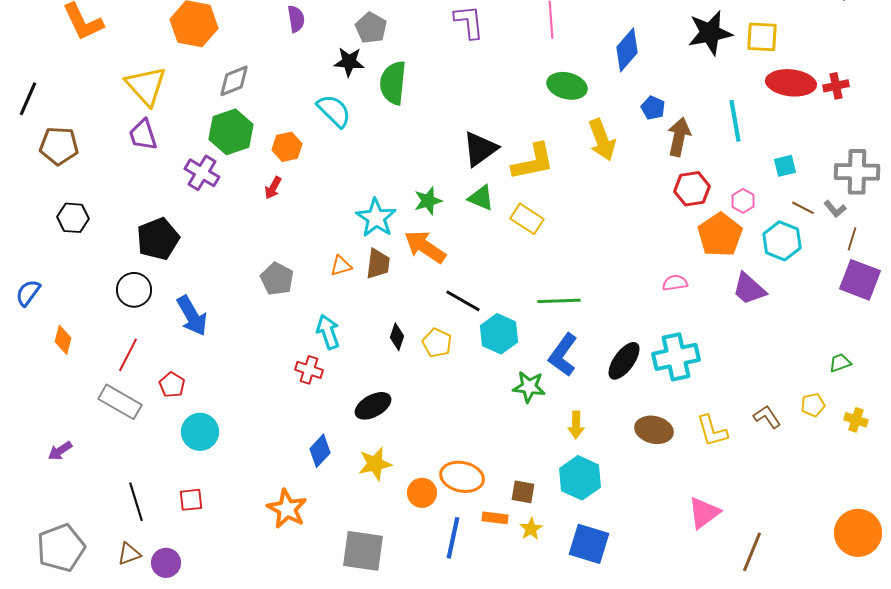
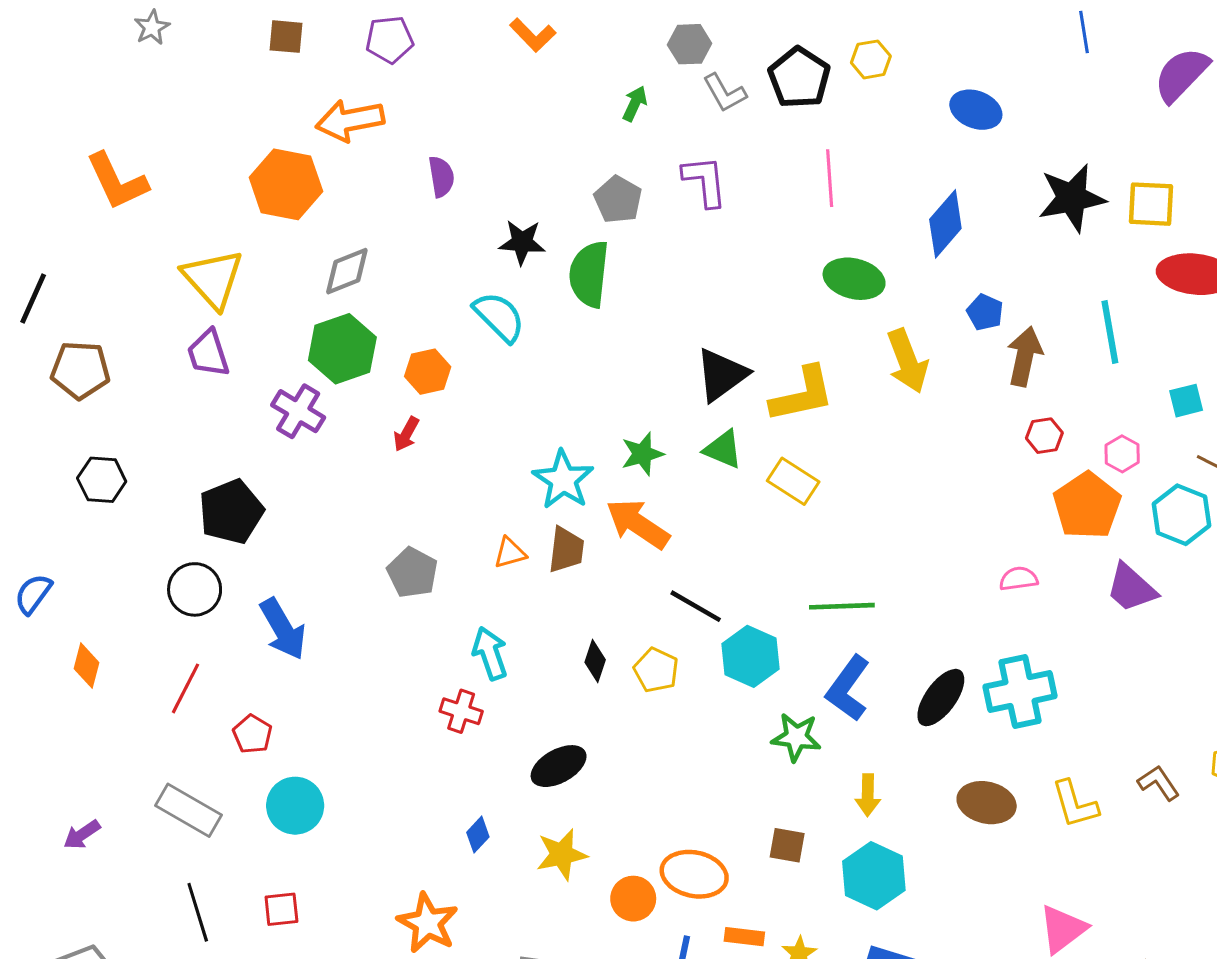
gray pentagon: (371, 28) -> (618, 200), moved
red hexagon: (692, 189) -> (1044, 436), size x0.7
gray rectangle: (120, 402) -> (189, 810), moved
blue diamond: (320, 451) -> (478, 835), size x0.7
brown square: (523, 492) -> (787, 845), moved

